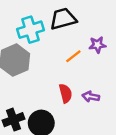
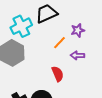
purple arrow: (91, 97) -> (77, 55), moved

